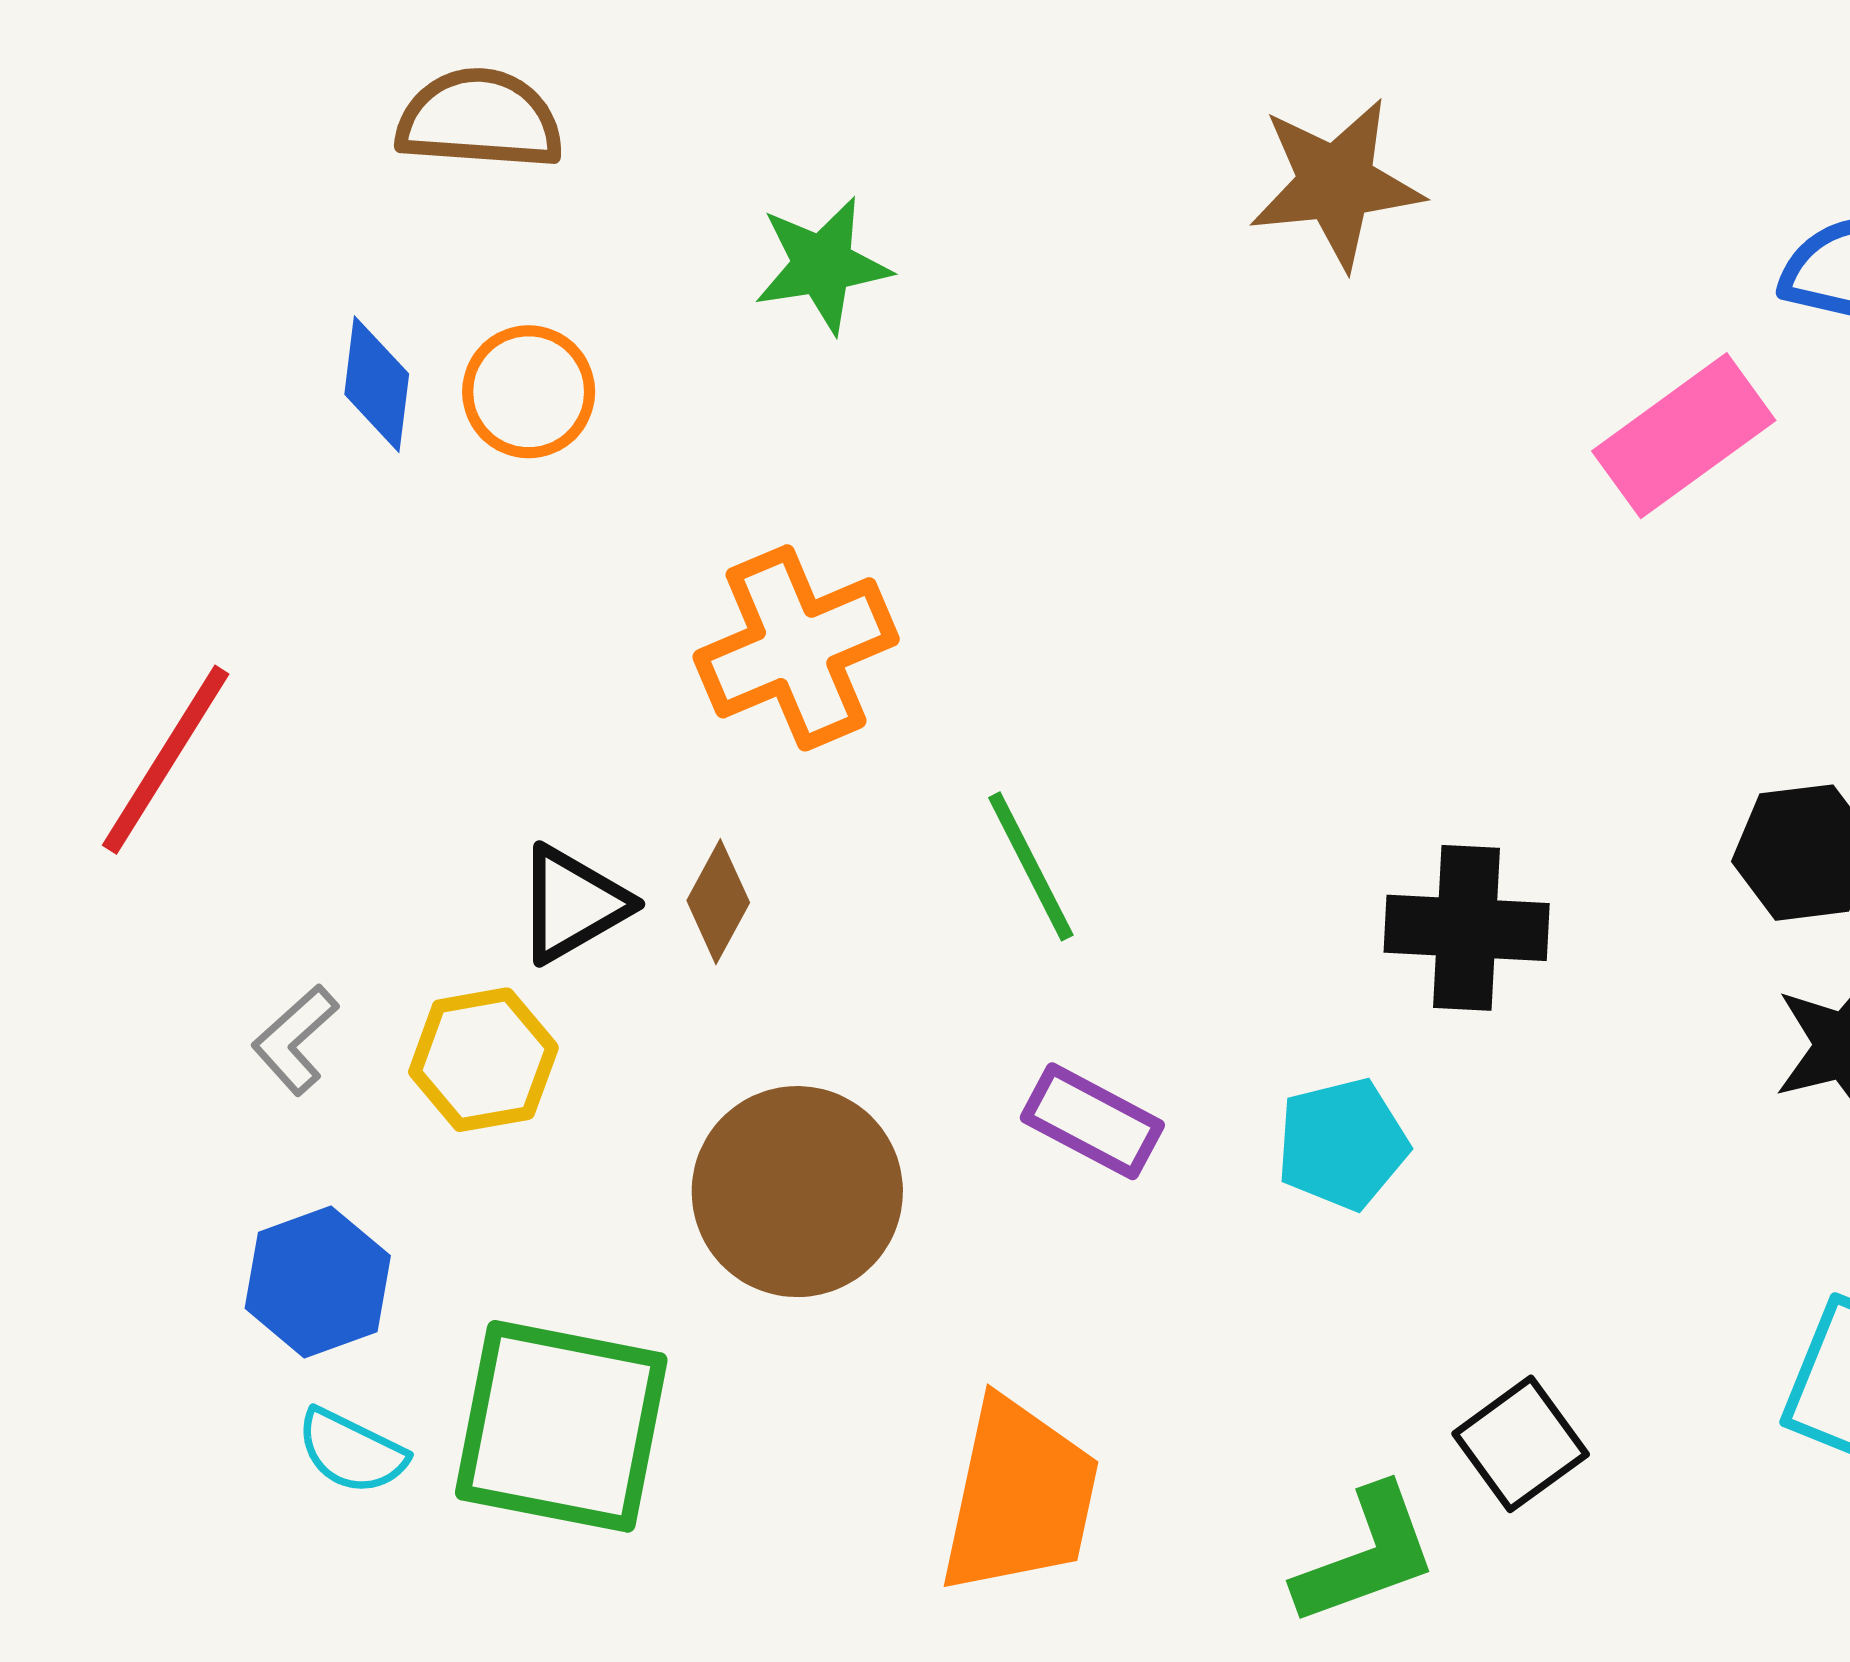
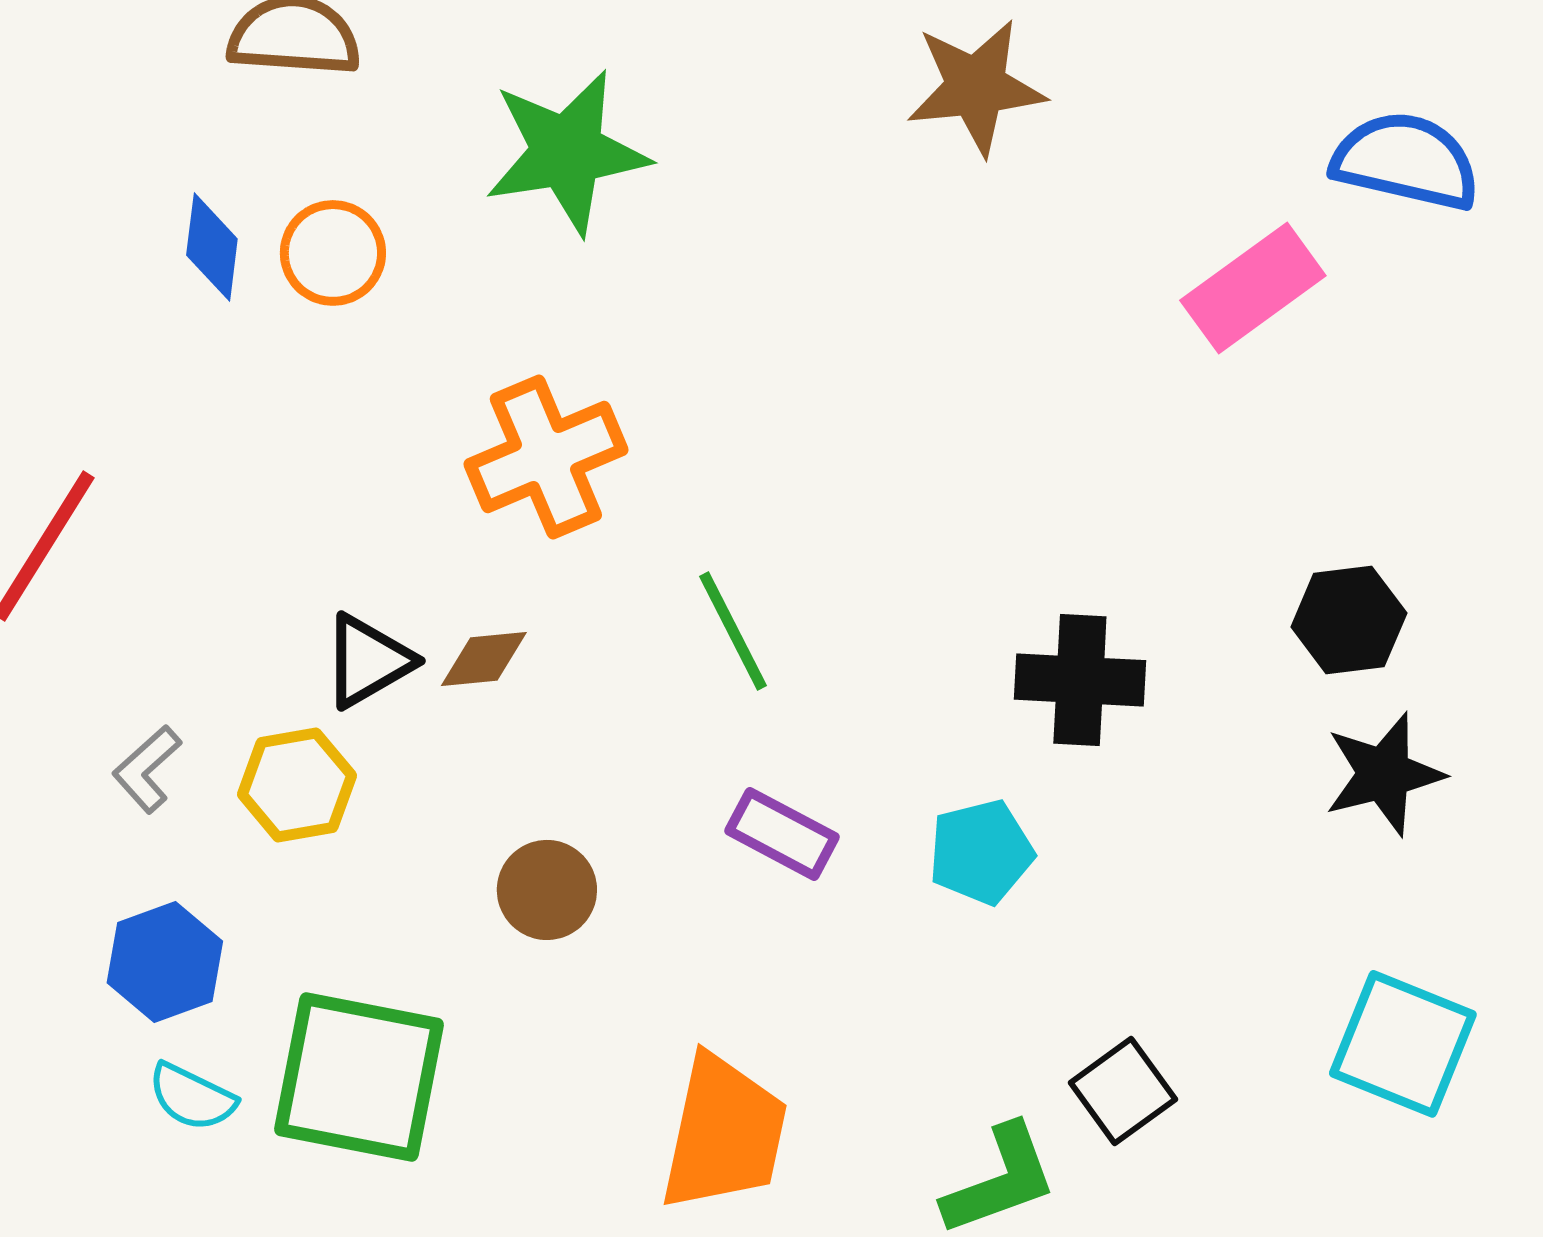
green star: (822, 265) -> (567, 152), size x1.5
brown diamond: (718, 902) -> (484, 659), turned 56
brown circle: (797, 1192) -> (547, 890), size x0.6

